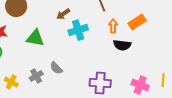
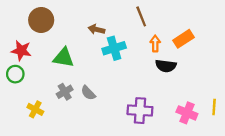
brown arrow: (63, 14) -> (96, 29), turned 48
gray cross: (36, 76) -> (65, 92), moved

